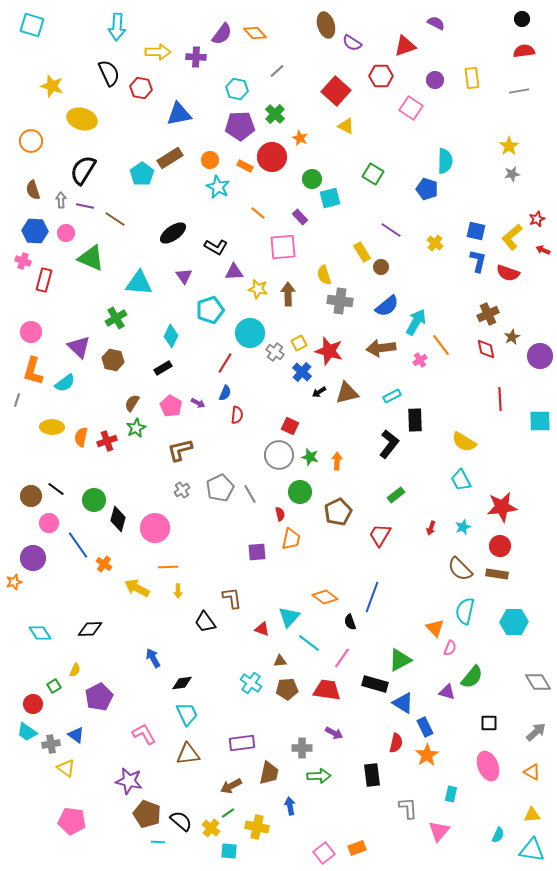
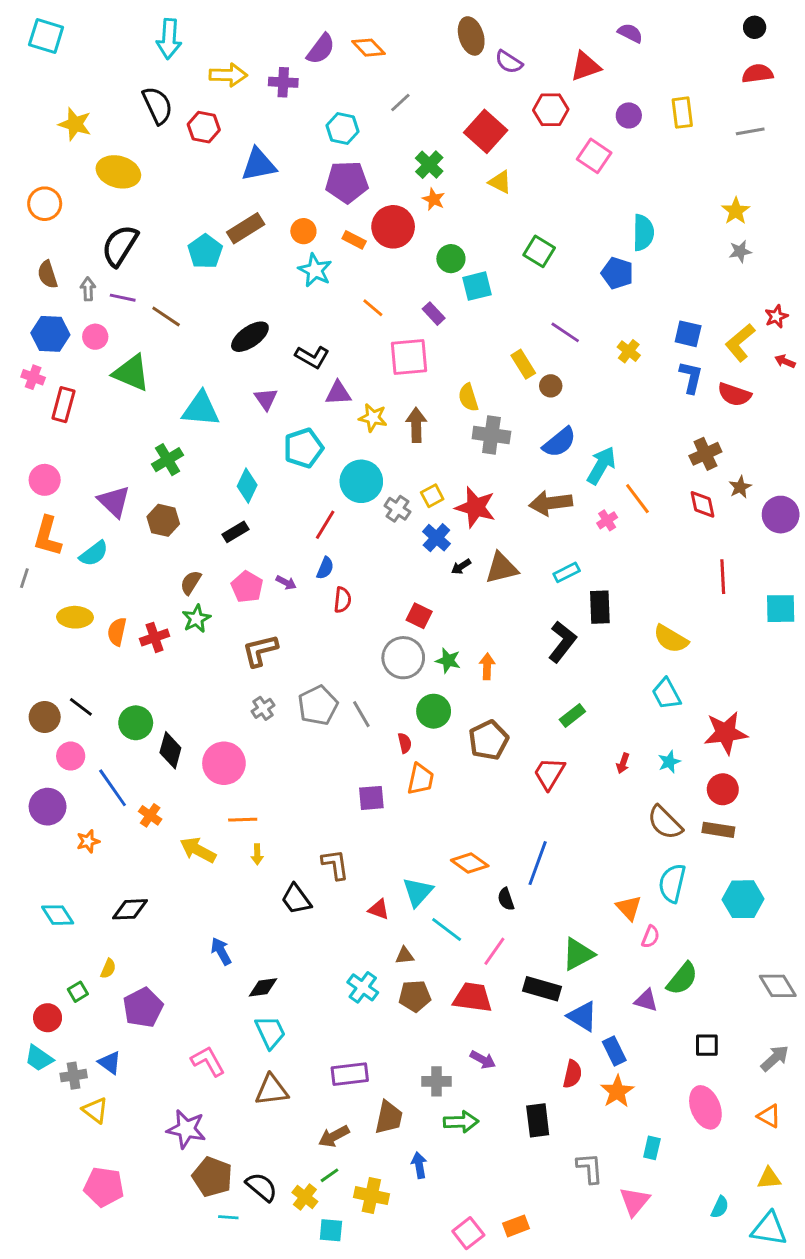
green cross: (275, 114) -> (429, 165), moved
orange star: (14, 582) -> (88, 841), moved

